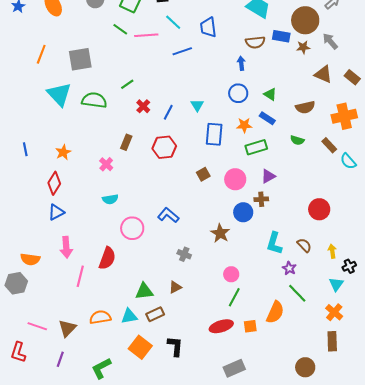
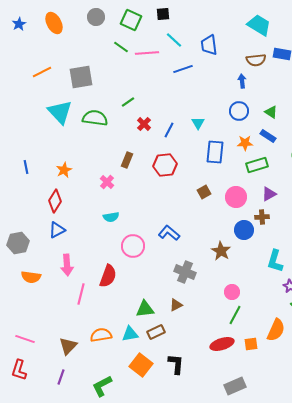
orange line: (41, 54) -> (42, 72), turned 42
gray cross: (184, 254) -> (185, 272), size x1.5
gray hexagon: (16, 283) -> (18, 243), moved
pink line: (37, 326) -> (25, 339), moved

